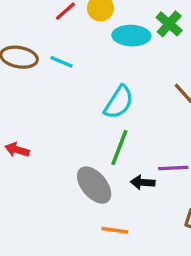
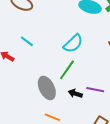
cyan line: (61, 62) -> (27, 41), moved

